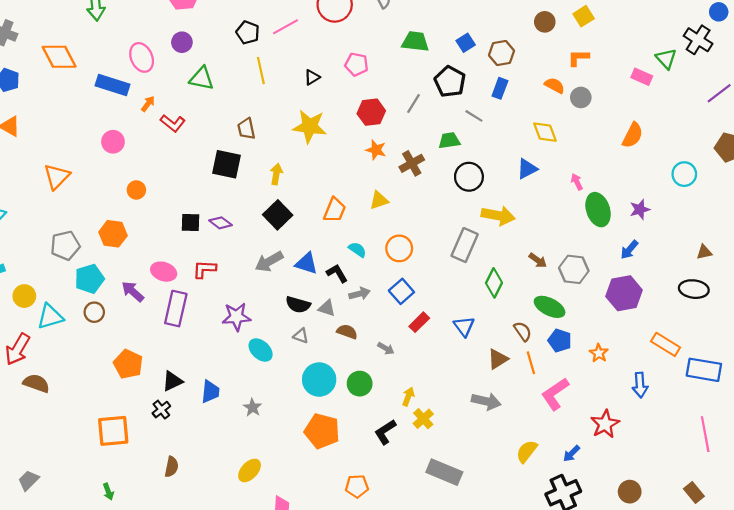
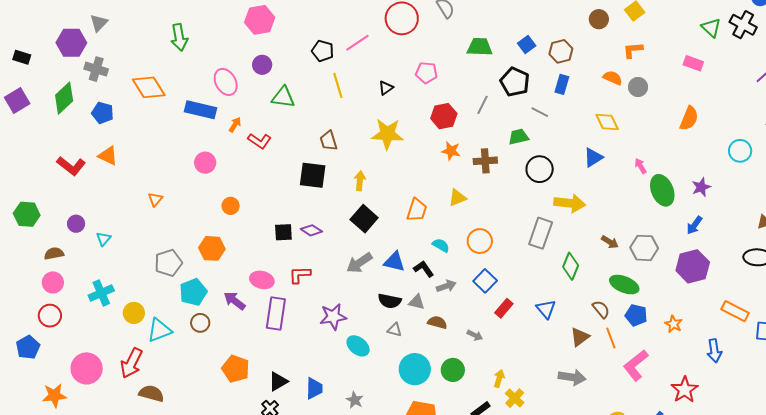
green triangle: (666, 59) -> (711, 28), moved
brown cross: (412, 163) -> (485, 161), turned 30
orange triangle: (57, 177) -> (155, 199), size x0.6

